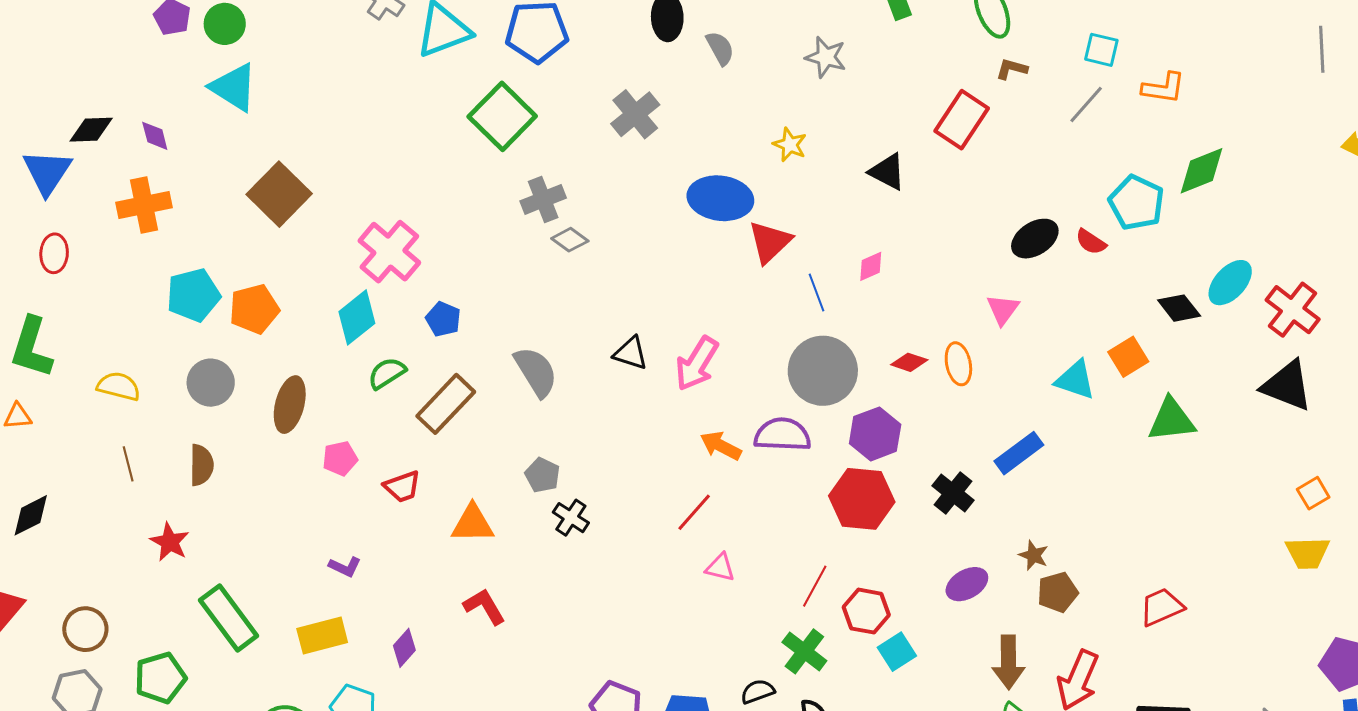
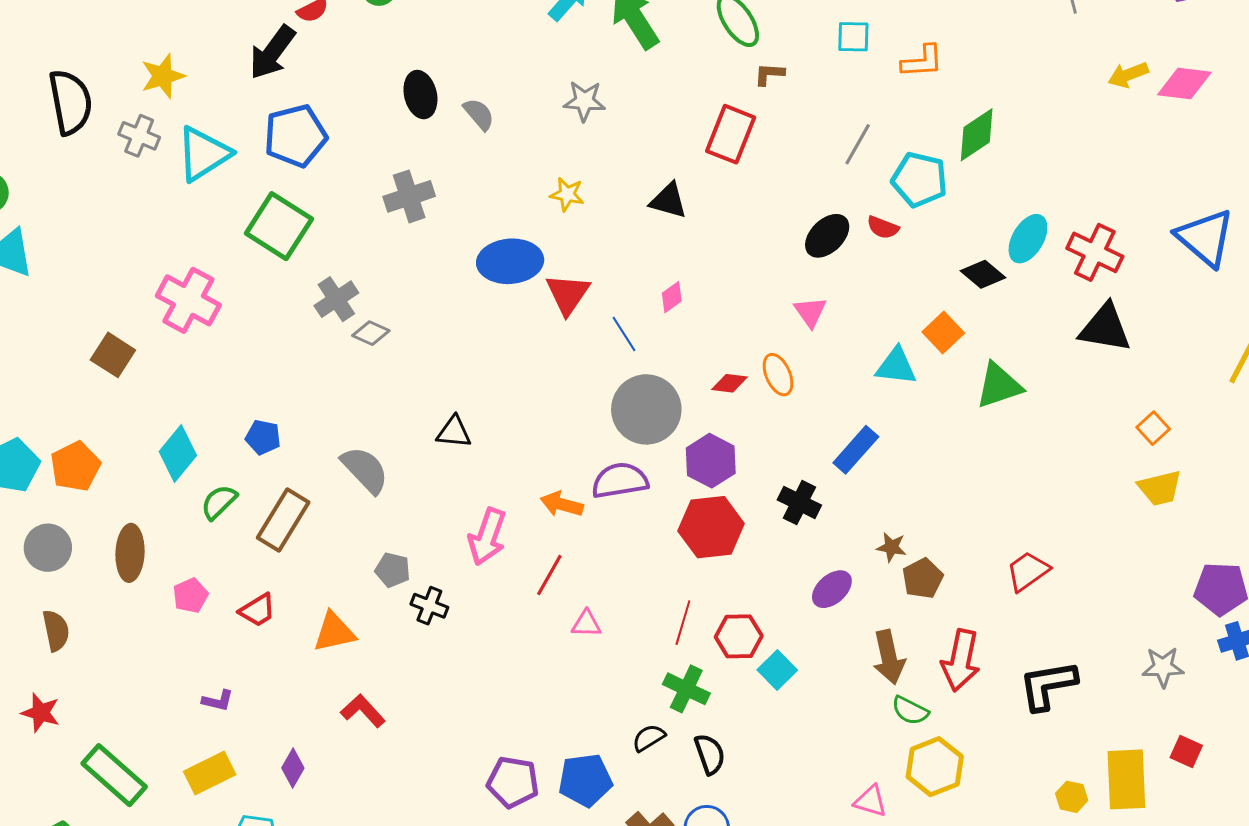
gray line: (1086, 104) -> (858, 144), moved
gray cross: (635, 114) -> (409, 196), turned 33
brown square: (279, 194) -> (113, 355), moved, size x0.7
pink cross: (389, 252) -> (188, 300), moved
pink arrow: (697, 364) -> (487, 537), moved

